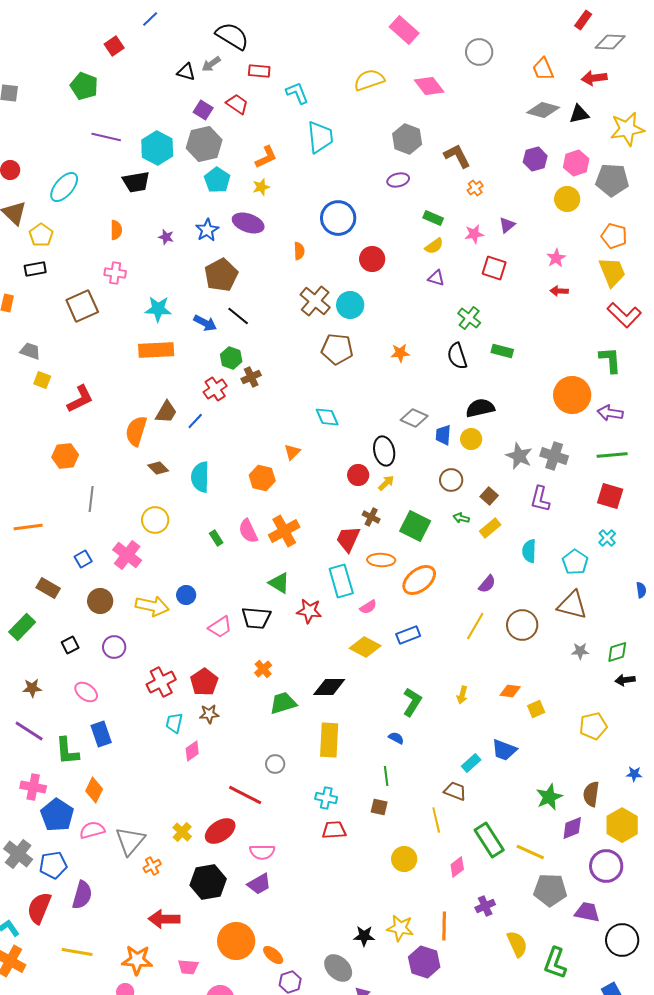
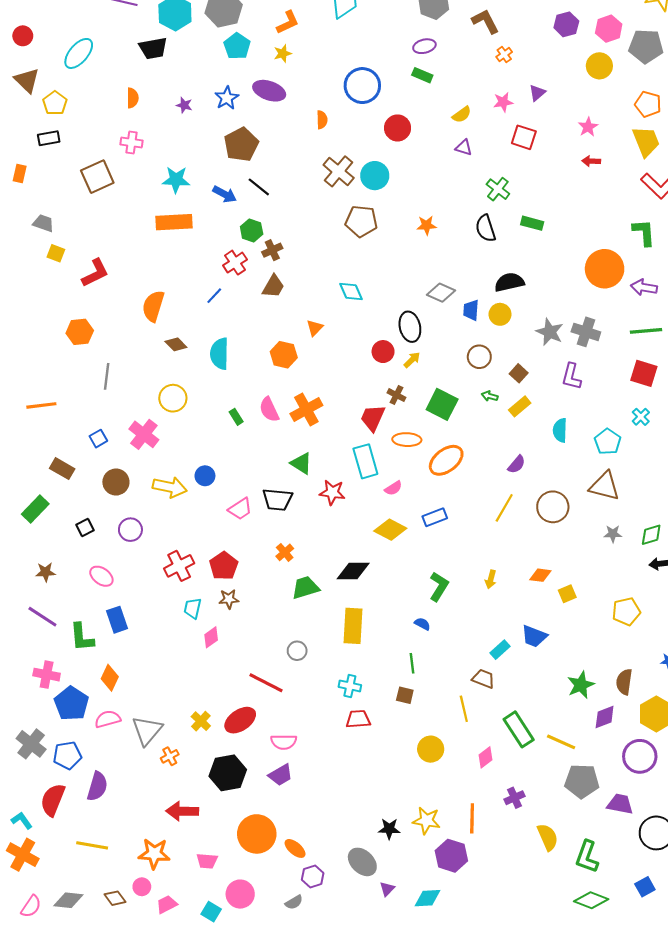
green rectangle: (433, 218) -> (422, 75), moved
brown trapezoid: (166, 412) -> (273, 286), moved

